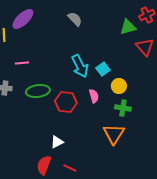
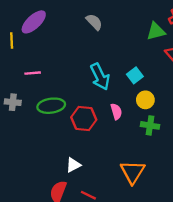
cyan square: (103, 69) -> (135, 75), moved
orange triangle: (114, 134) -> (133, 172), moved

